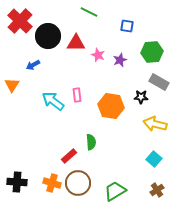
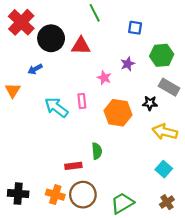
green line: (89, 12) -> (95, 13), turned 36
pink star: (98, 55) -> (104, 78), moved
red rectangle: (69, 156) -> (73, 166), turned 35

